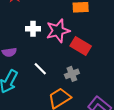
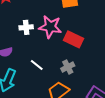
pink star: (58, 31) -> (50, 27), turned 30

